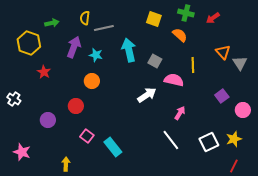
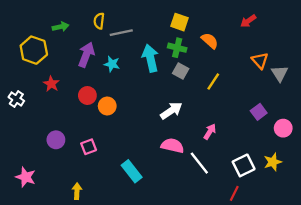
green cross: (186, 13) -> (177, 48), moved
yellow line: (193, 65) -> (213, 82), moved, turned 35
pink semicircle: (174, 80) -> (172, 146), moved
orange circle: (92, 81) -> (107, 106), moved
white cross: (14, 99) -> (16, 99), moved
red circle: (76, 106) -> (87, 96), moved
pink square: (87, 136) -> (89, 147), moved, turned 32
red line: (234, 166) -> (234, 193), moved

